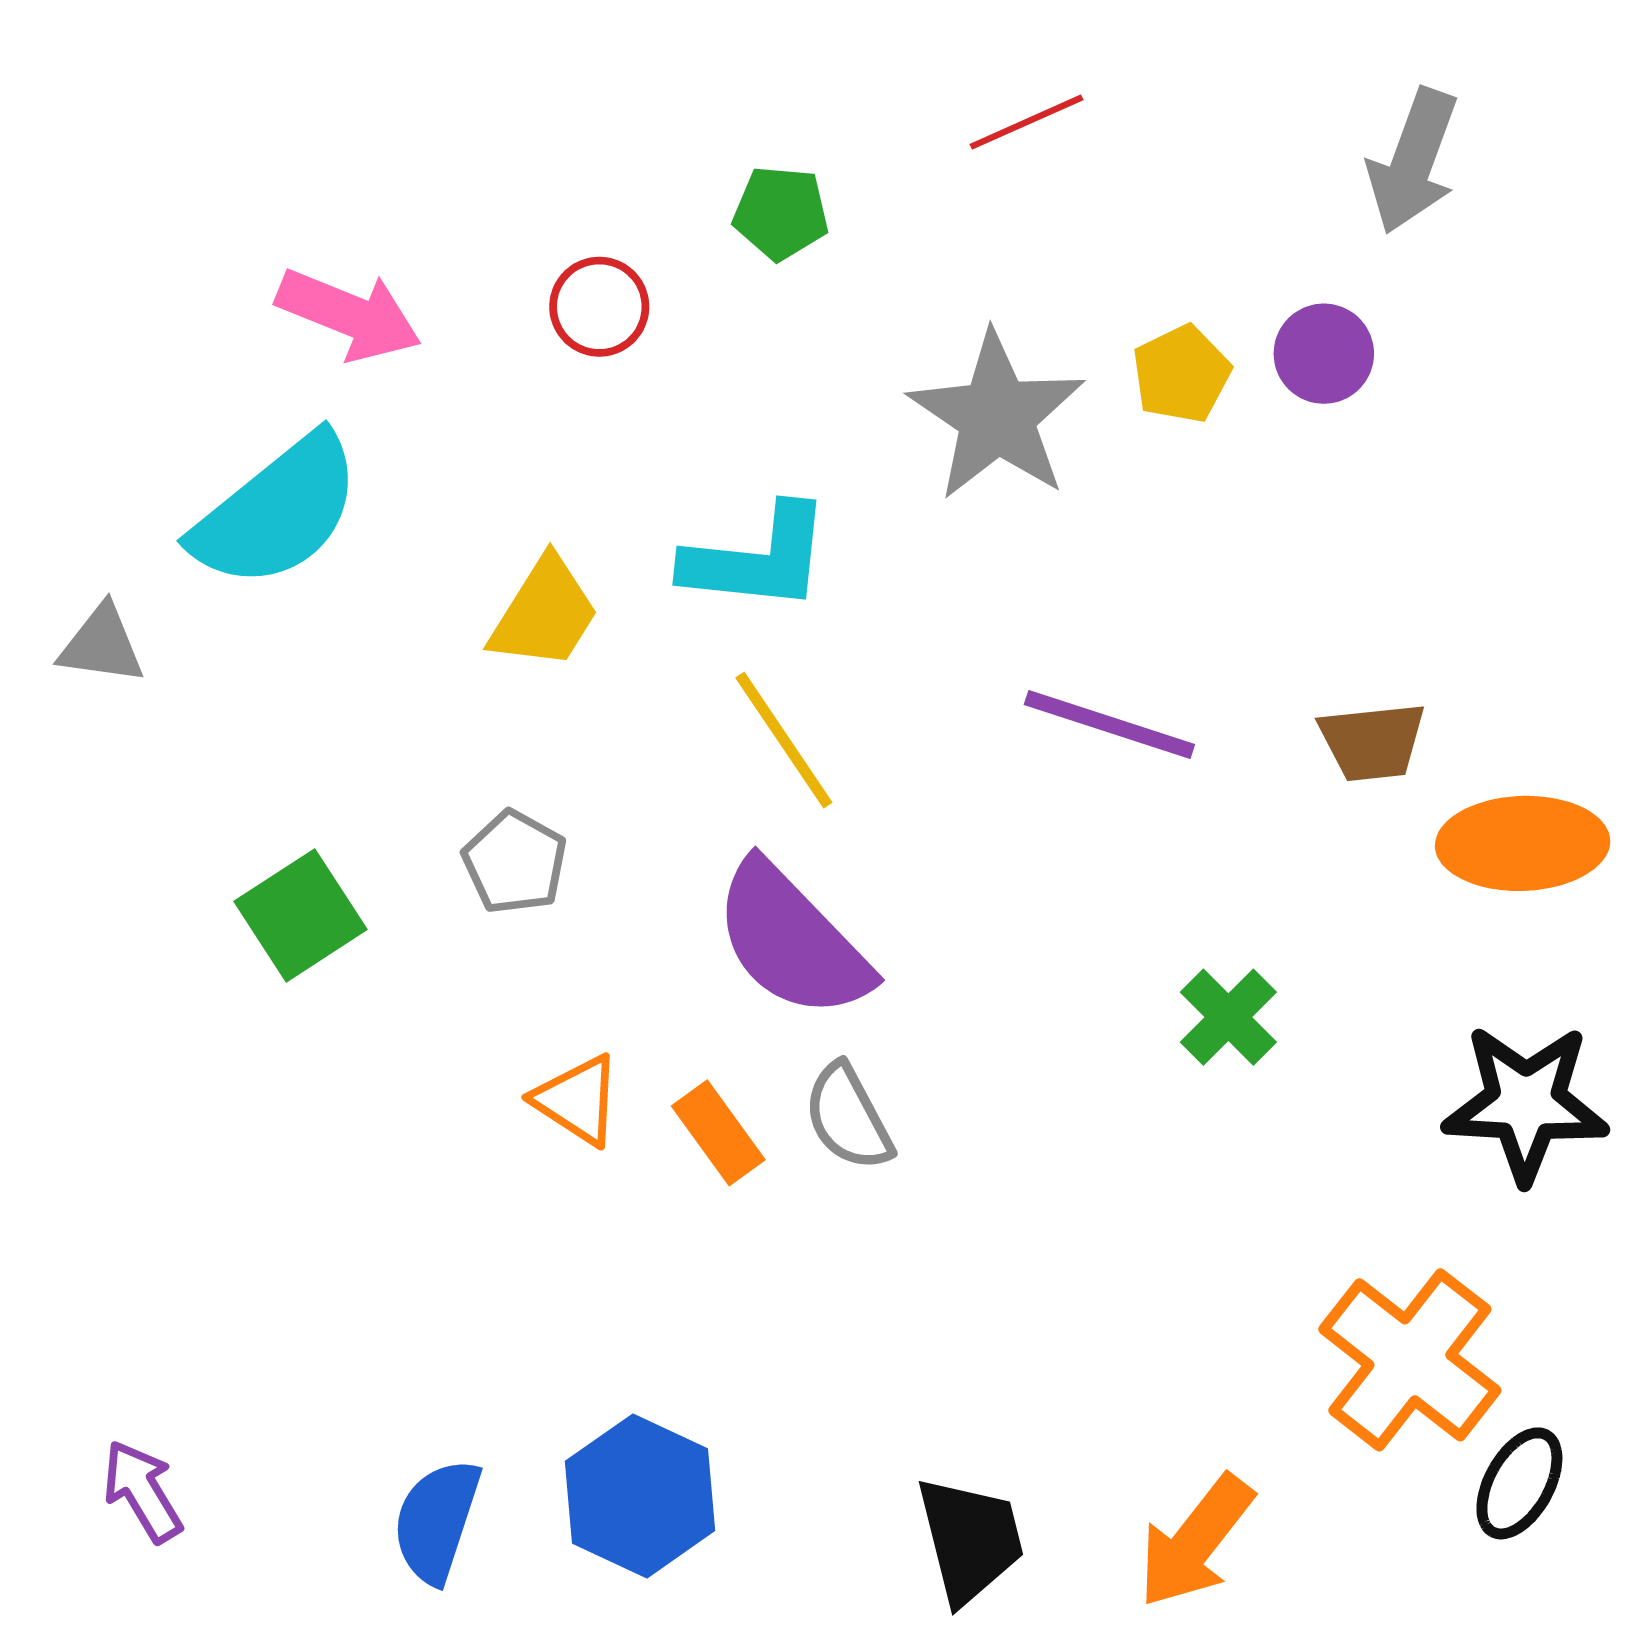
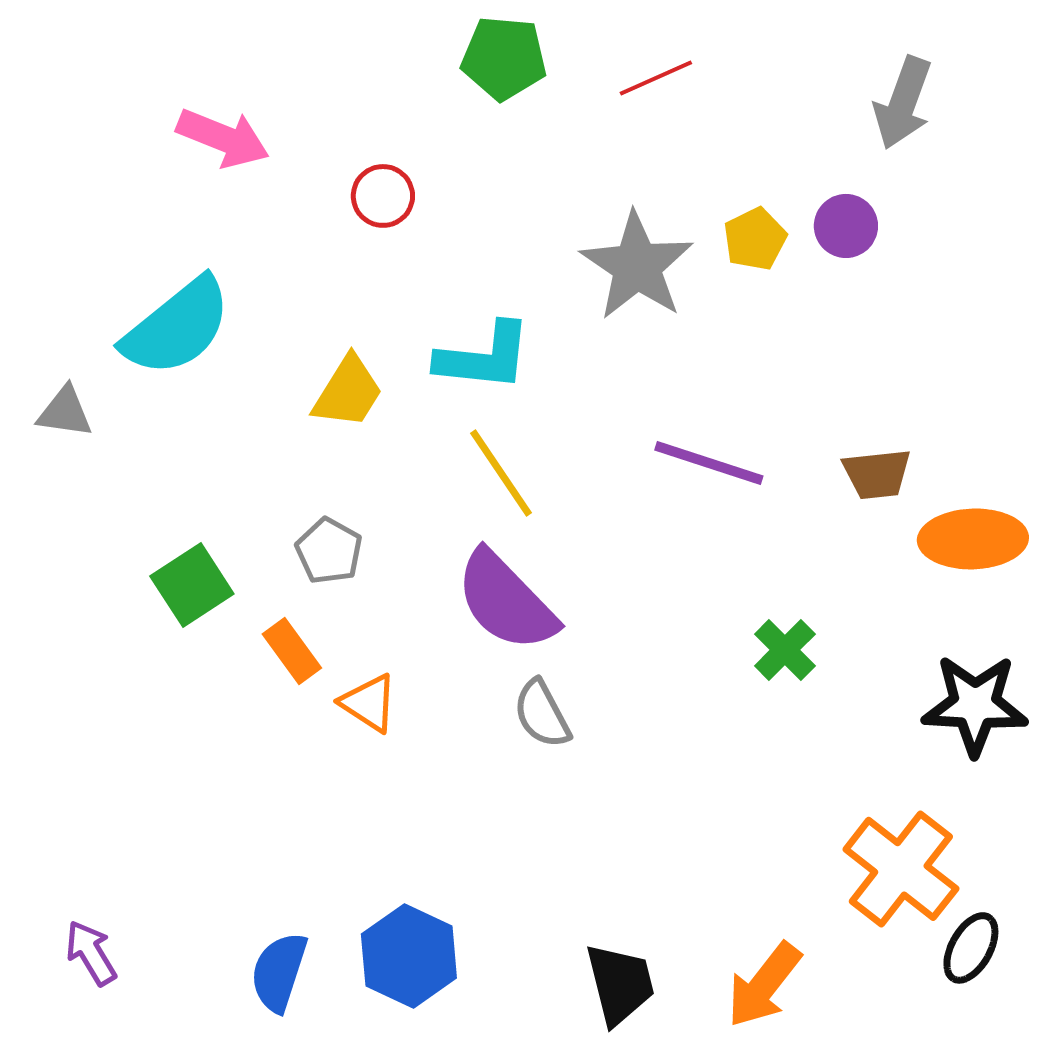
green pentagon: (781, 213) -> (504, 58), moved, size x1.4
pink arrow: (349, 315) -> (223, 138), moved
orange rectangle: (718, 1133) -> (292, 651), moved

